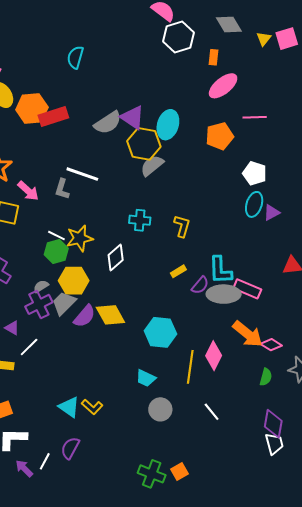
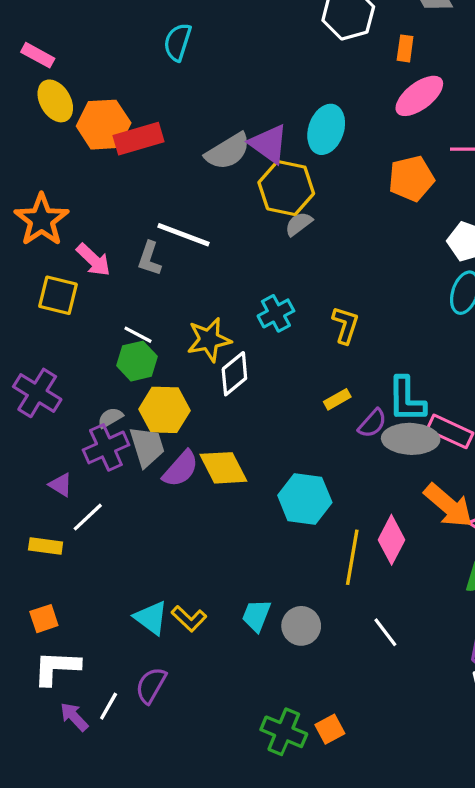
cyan ellipse: (168, 125) -> (326, 129), moved
gray semicircle: (152, 166) -> (299, 224), size x0.7
cyan cross: (140, 220) -> (276, 313), turned -35
yellow star: (80, 238) -> (209, 340), moved
gray trapezoid: (64, 303) -> (147, 447), turned 116
cyan trapezoid: (146, 378) -> (256, 615), moved, turned 85

